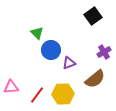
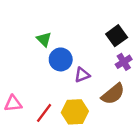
black square: (93, 16) -> (117, 36), moved

